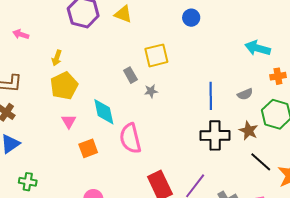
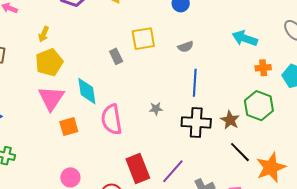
gray star: (151, 91) -> (156, 109), moved
gray semicircle: (245, 94) -> (186, 47), moved
pink triangle: (69, 121) -> (51, 98), size x1.8

